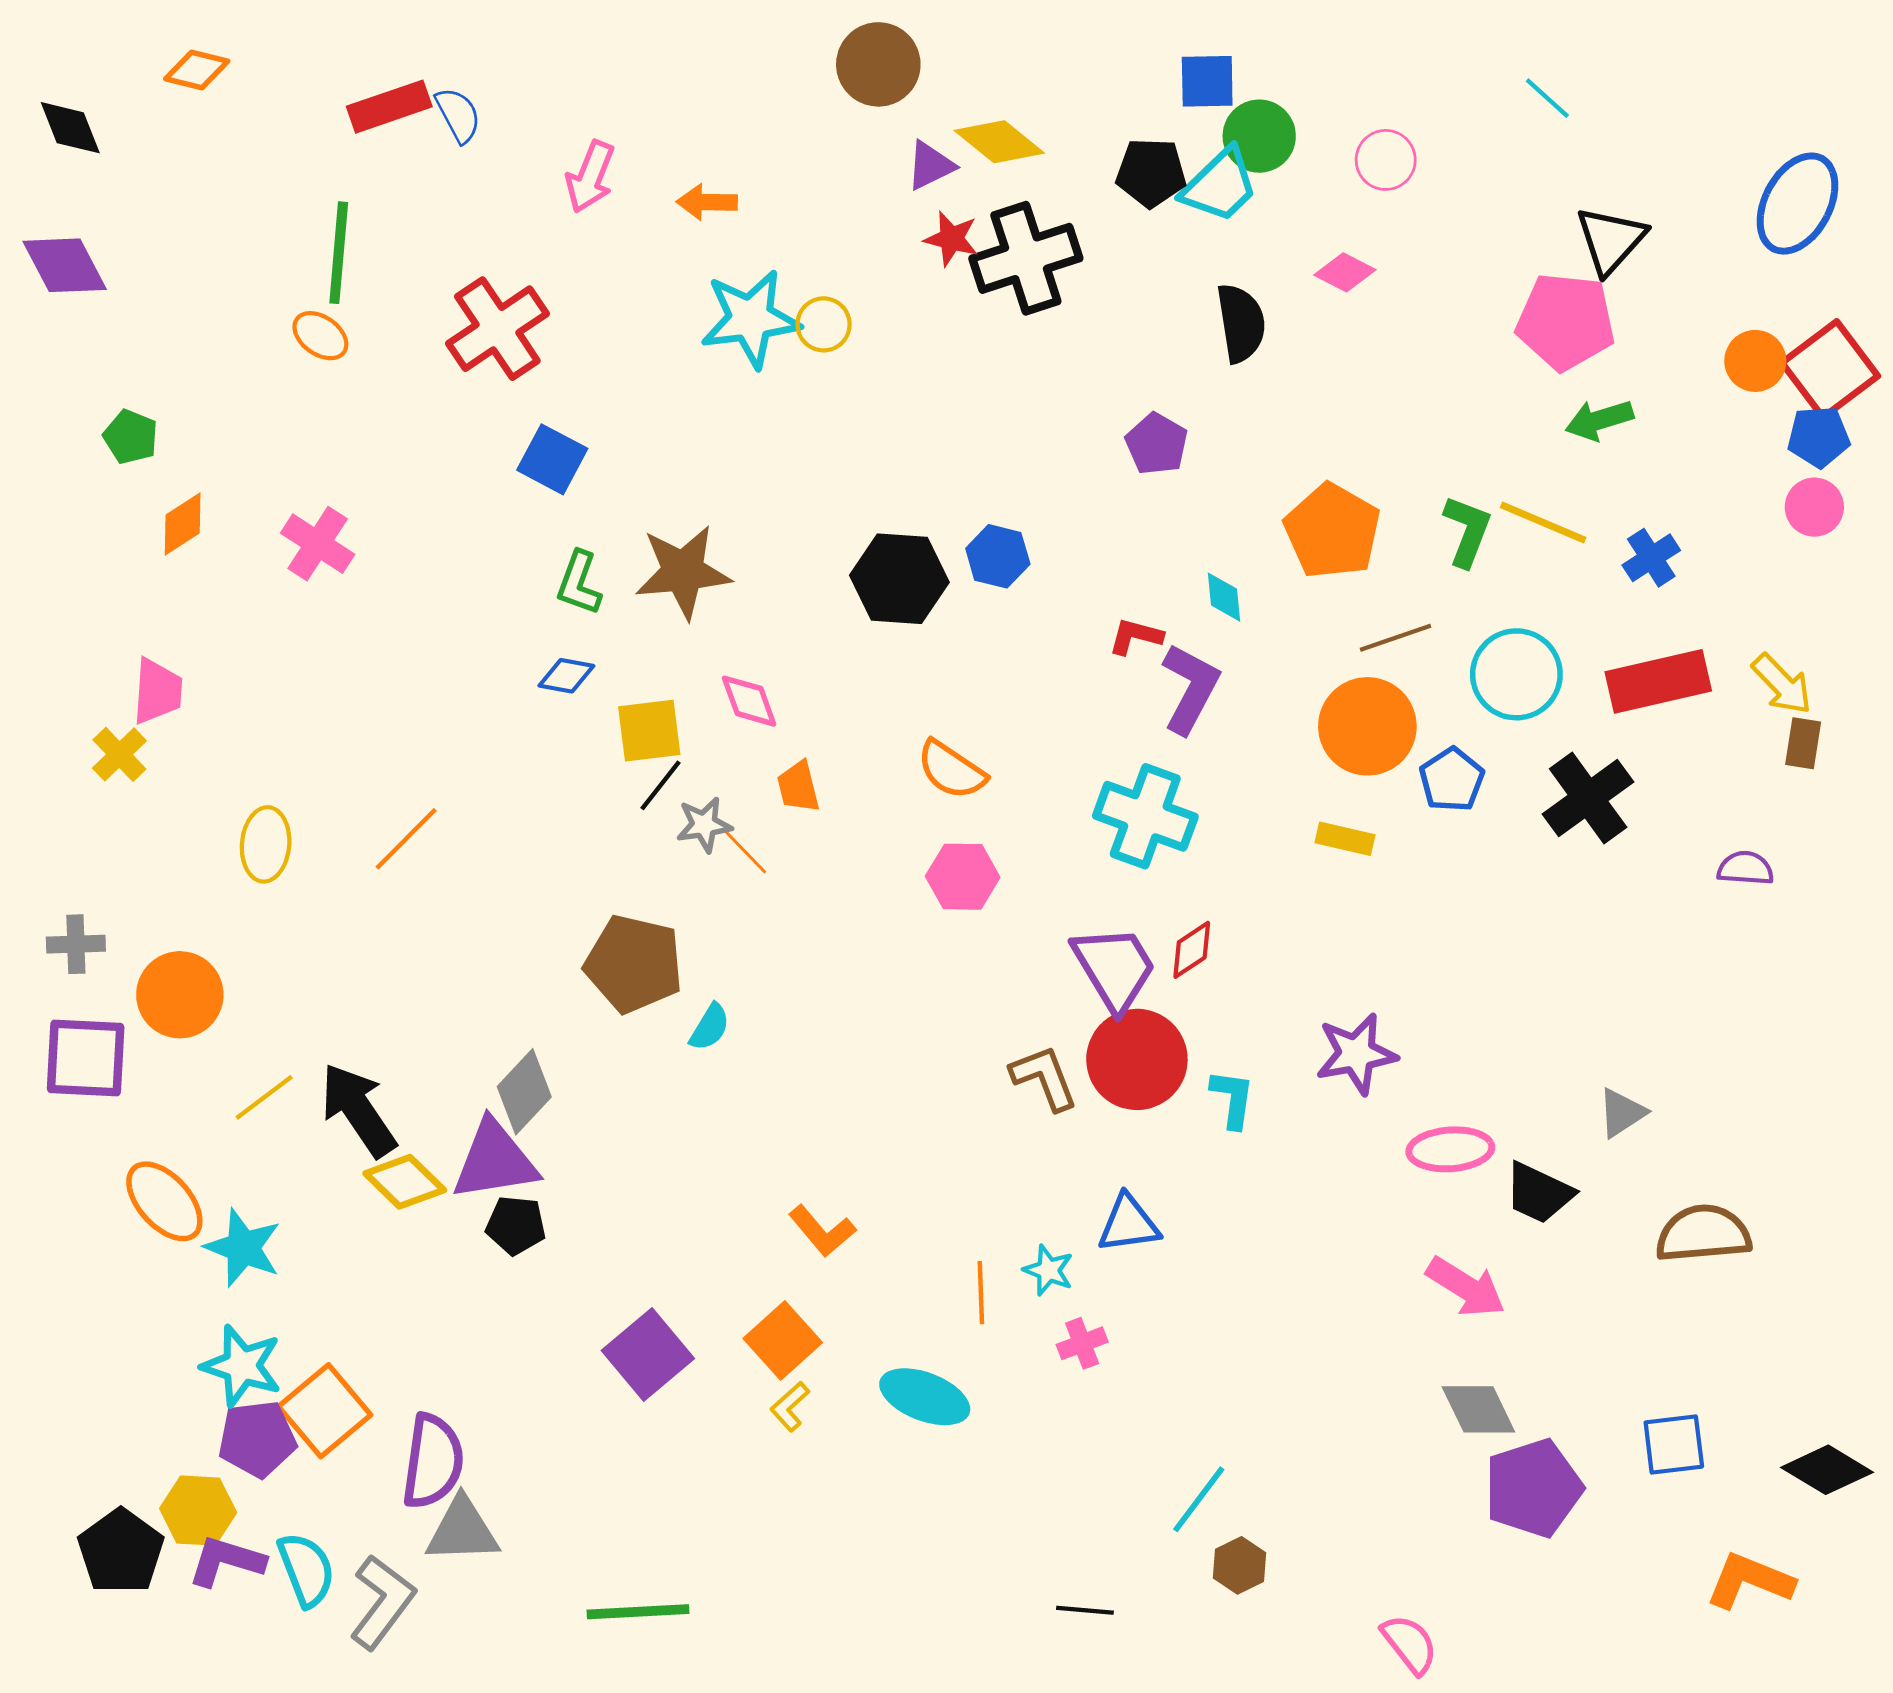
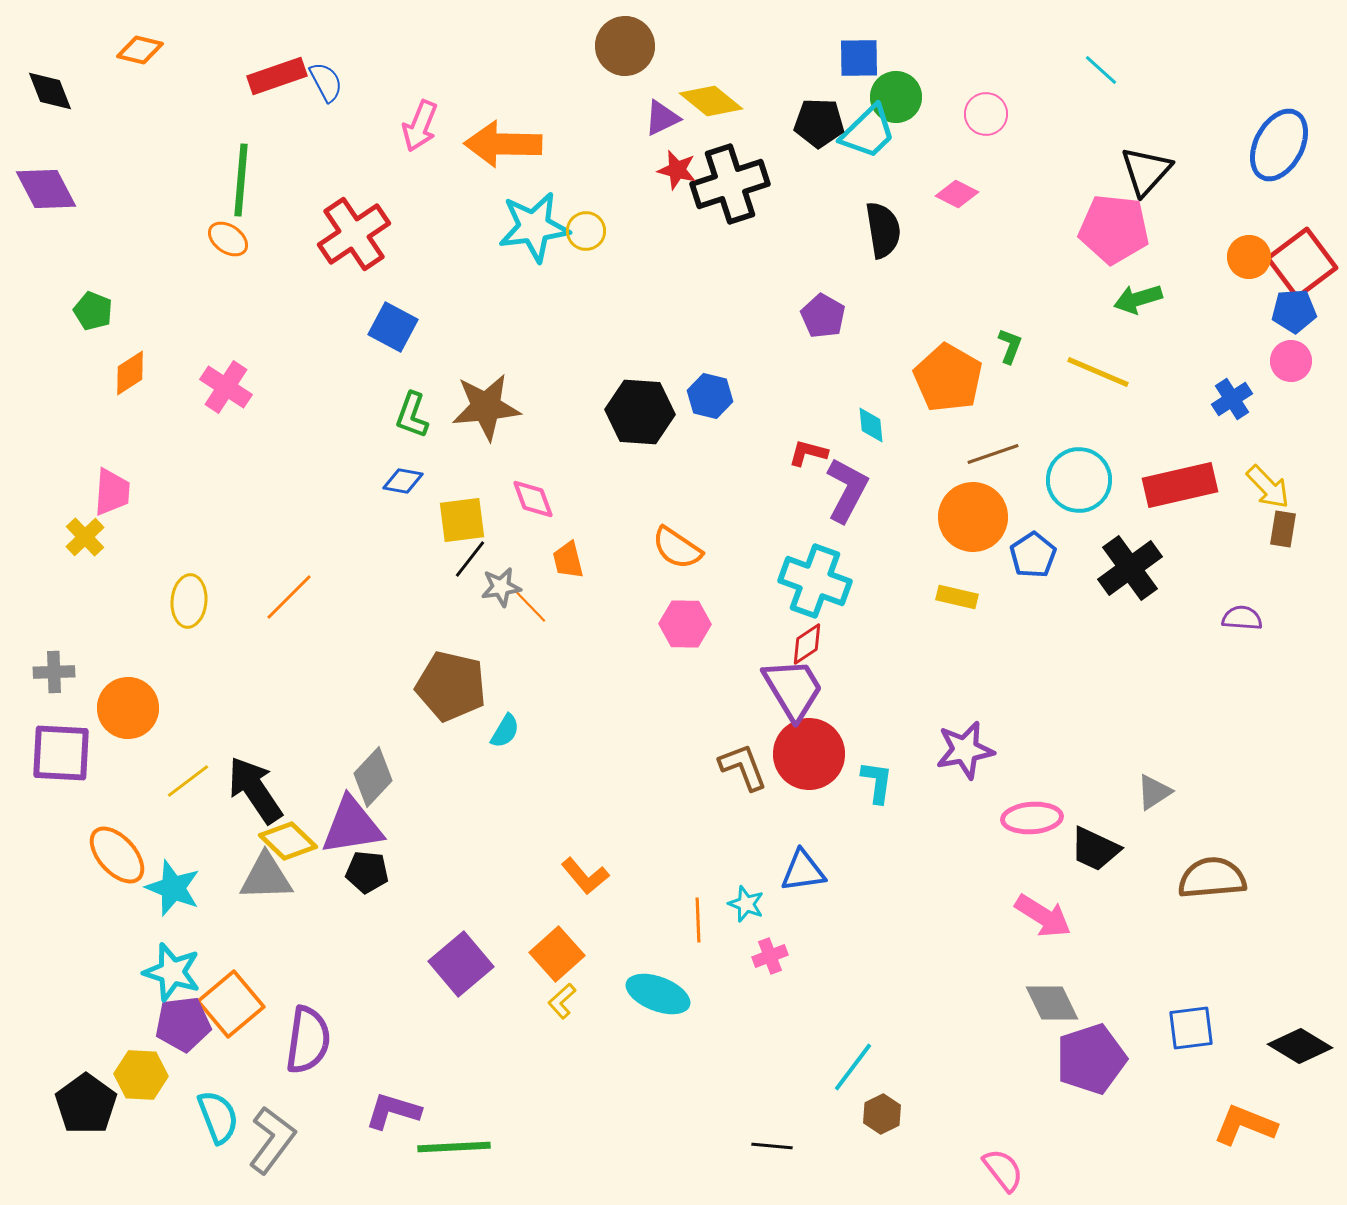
orange arrow: (707, 202) -> (503, 144), size x1.8
green L-shape: (1467, 531) -> (1010, 346), moved, size x0.7
blue cross: (1651, 558) -> (1232, 399), moved
red diamond: (1192, 950) -> (807, 644), moved
gray triangle: (462, 1530) -> (266, 877), moved
purple L-shape: (226, 1561) -> (393, 1111), moved

